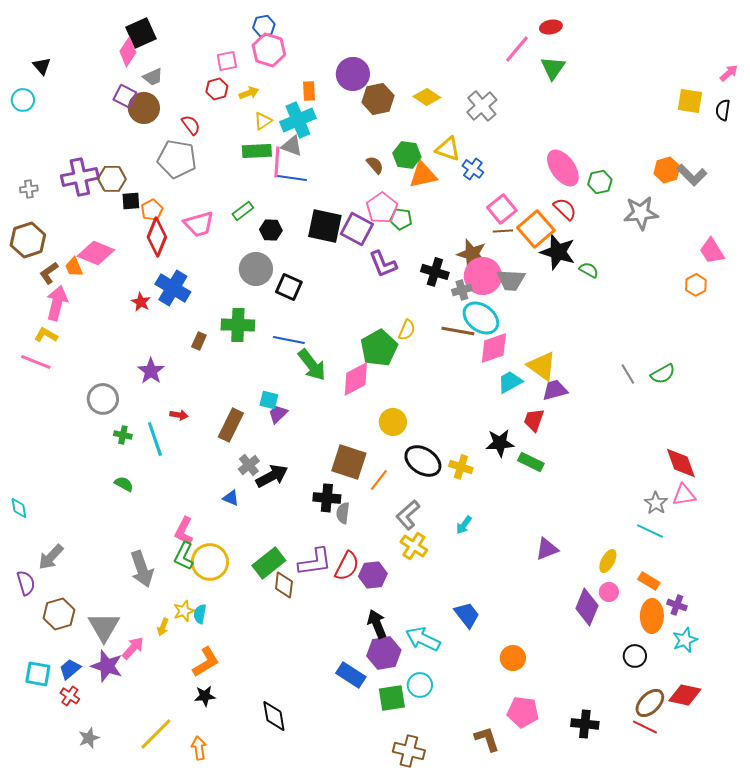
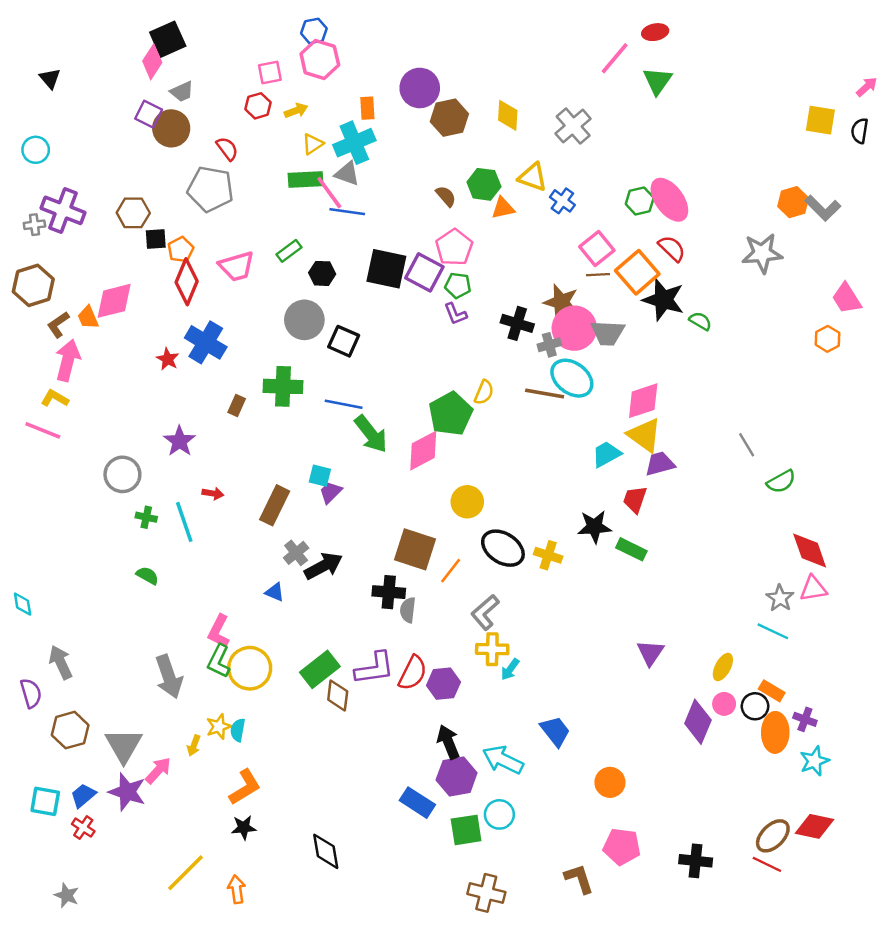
yellow diamond: (427, 97) -> (508, 115), turned 60
cyan circle: (23, 100) -> (36, 150), moved
pink line: (277, 162) -> (329, 193), turned -40
orange triangle: (423, 175) -> (503, 208), size x0.7
purple cross: (80, 177) -> (63, 210), moved, turned 33
green hexagon: (600, 182) -> (640, 201), moved
green pentagon: (401, 219) -> (458, 285), moved
pink diamond: (96, 253) -> (114, 301), turned -36
purple L-shape: (383, 264) -> (455, 314), size x0.7
pink diamond: (494, 348) -> (643, 401), moved
green semicircle: (663, 374) -> (781, 482), moved
cyan arrow: (464, 525) -> (510, 669), moved
yellow cross: (414, 546) -> (492, 649), turned -32
purple triangle: (547, 549) -> (650, 653), turned -35
gray arrow: (51, 557) -> (61, 662), turned 112
black circle: (635, 656) -> (755, 706), moved
gray star: (89, 738) -> (67, 895), moved, turned -30

